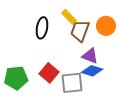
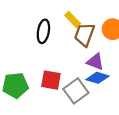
red square: (49, 73) -> (51, 80), turned -30
gray square: (72, 83) -> (76, 91), turned -30

